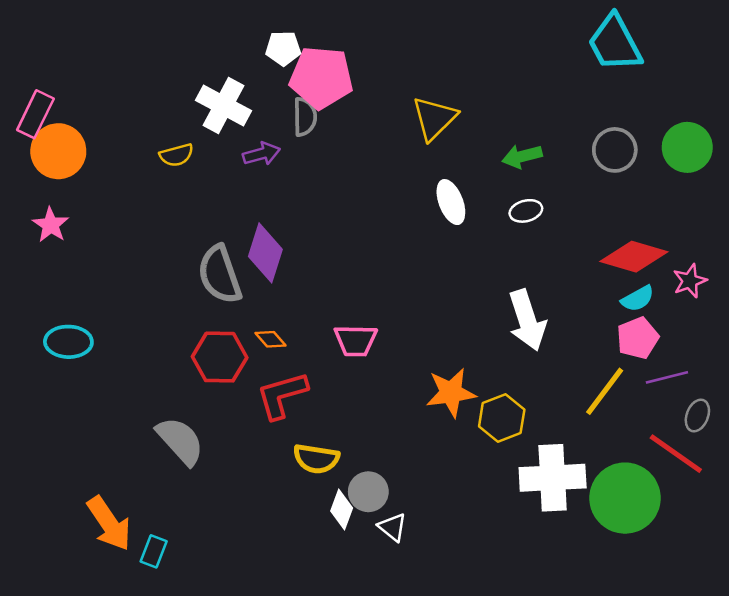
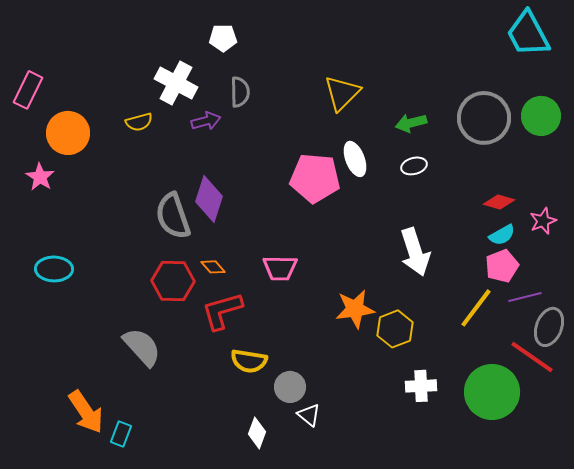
cyan trapezoid: (615, 43) -> (528, 34), moved
pink pentagon: (321, 78) -> (315, 178), moved
gray circle: (615, 150) -> (484, 118), size x1.5
orange circle: (58, 151) -> (68, 133), moved
red diamond: (634, 257) -> (499, 202), size x0.6
gray ellipse: (697, 415) -> (549, 327), size x1.5
white cross: (553, 478) -> (421, 386), moved, size x0.6
white diamond: (342, 510) -> (257, 433), moved

